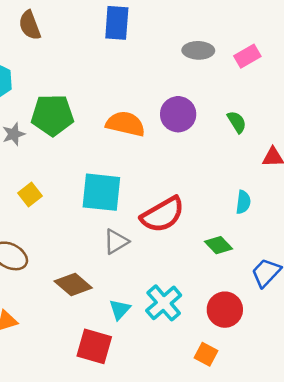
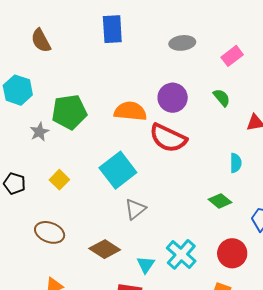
pink rectangle: (247, 56) -> (232, 56), moved
cyan square: (101, 192) -> (118, 170), turned -36
red semicircle: (163, 215) -> (168, 138), moved, turned 63

